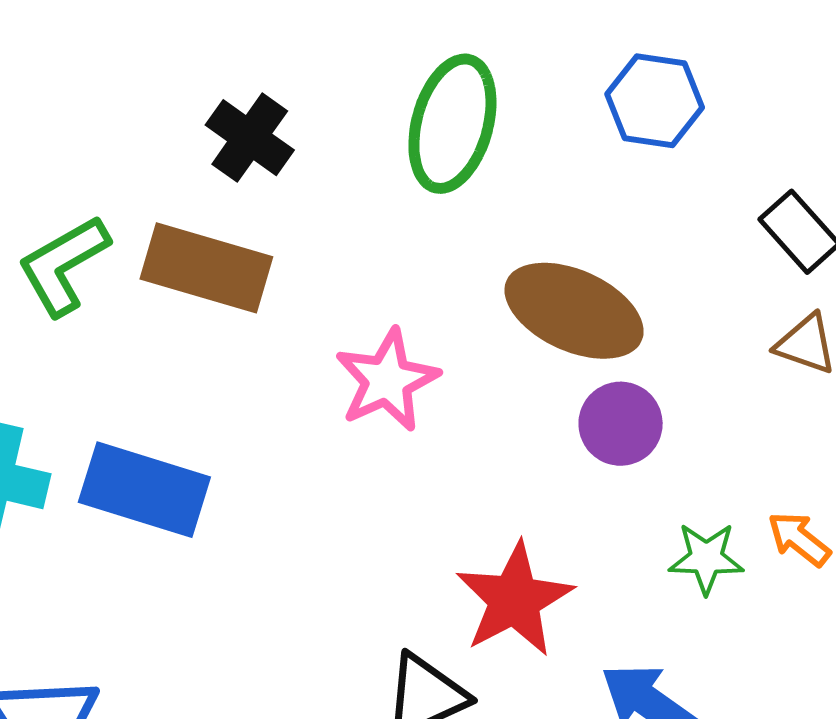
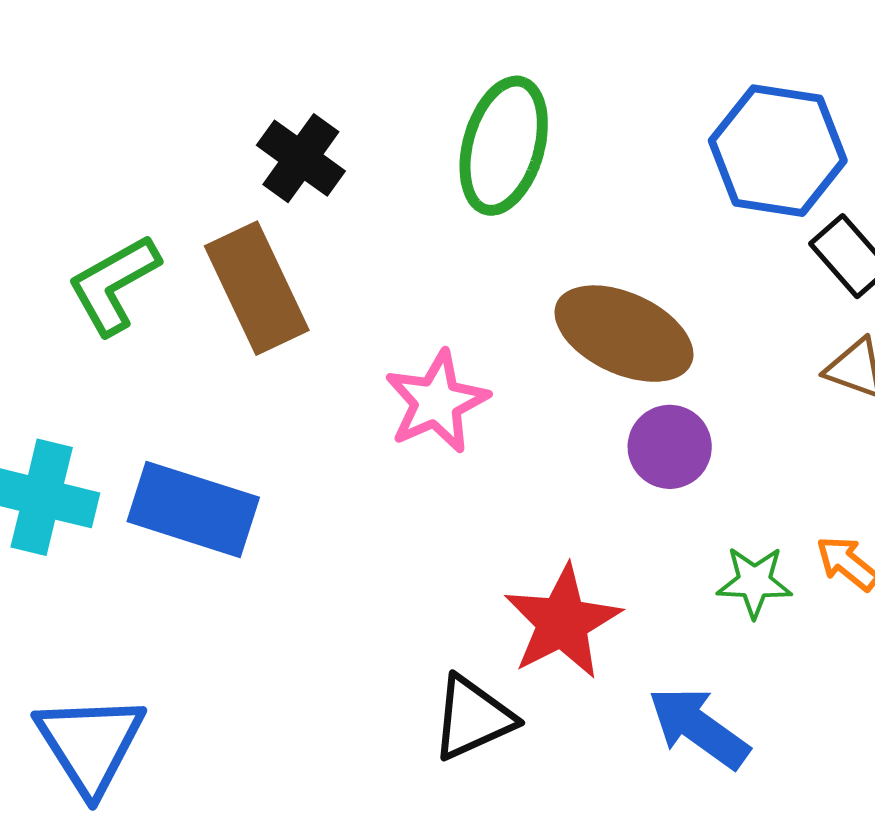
blue hexagon: (655, 101) -> (778, 151), moved, size x1.4
brown rectangle: (206, 268) -> (257, 288), turned 48

